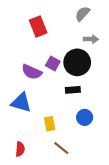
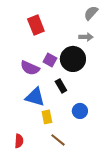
gray semicircle: (82, 14) -> (91, 13), moved
black rectangle: (73, 90) -> (61, 86), moved, turned 64
blue triangle: (21, 103) -> (35, 97), moved

